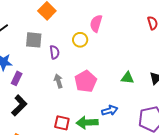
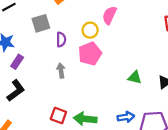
gray square: (34, 40) -> (41, 23), turned -30
pink pentagon: (86, 81) -> (90, 54), moved
blue arrow: (110, 110) -> (126, 117), moved

